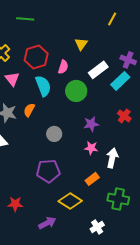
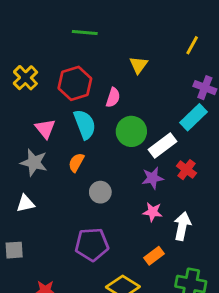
green line: (25, 19) -> (85, 33), moved
yellow line: (112, 19) -> (192, 45), moved
white rectangle: (98, 70) -> (162, 146), moved
pink triangle: (12, 79) -> (45, 129), moved
orange semicircle: (29, 110) -> (76, 162), moved
red cross: (124, 116) -> (186, 170), moved

